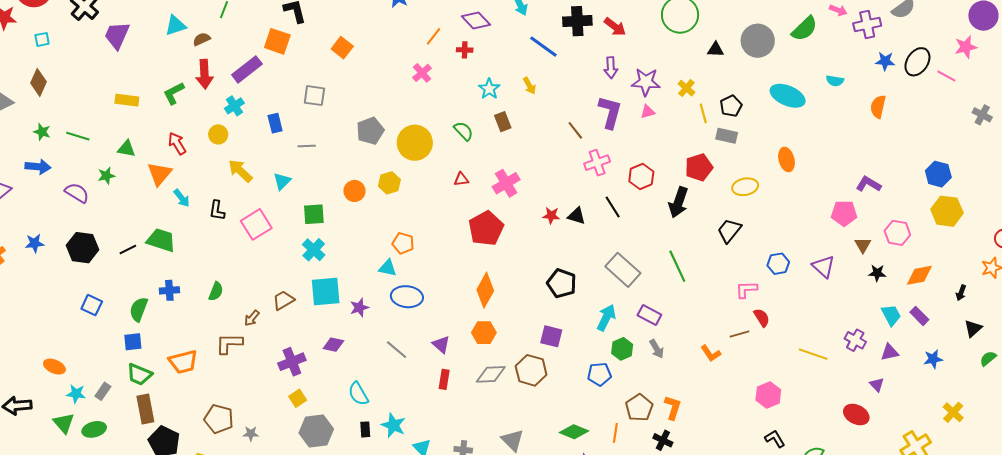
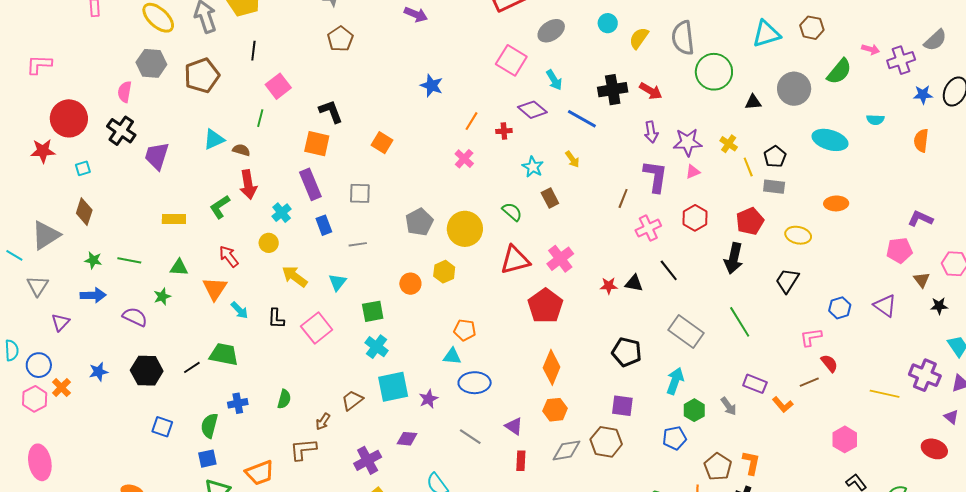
purple diamond: (476, 20) -> (532, 110), moved
brown semicircle: (202, 39) -> (241, 150), turned 48
purple rectangle: (247, 69) -> (310, 184), moved, turned -68
brown line: (575, 130) -> (623, 198), turned 66
orange ellipse: (787, 160) -> (836, 203), turned -70
red hexagon: (641, 177) -> (695, 218), moved
red triangle: (461, 179) -> (515, 260), size x2.0
yellow ellipse: (745, 187) -> (798, 235), turned 30
purple rectangle: (649, 315) -> (755, 384), moved
purple cross: (855, 340) -> (925, 375), size x1.4

